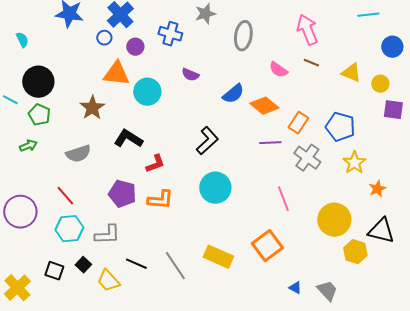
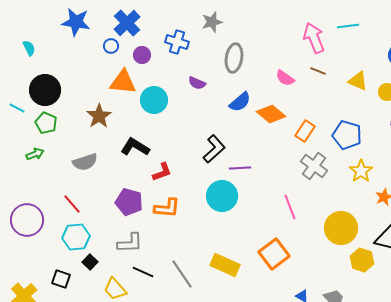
cyan line: (368, 15) -> (348, 26), moved
gray ellipse: (243, 36) -> (234, 58), moved
purple line: (270, 143) -> (240, 168), moved
gray L-shape: (107, 235) -> (130, 243), moved
black square: (83, 265) -> (90, 262), moved

